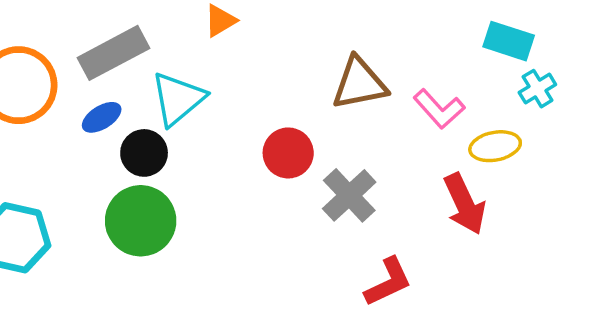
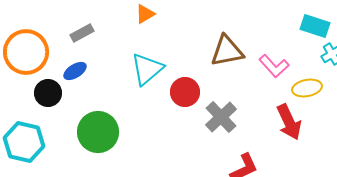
gray rectangle: (113, 53) -> (82, 33), size x0.6
cyan triangle: (178, 99) -> (147, 69), moved
black circle: (144, 153) -> (48, 93), moved

